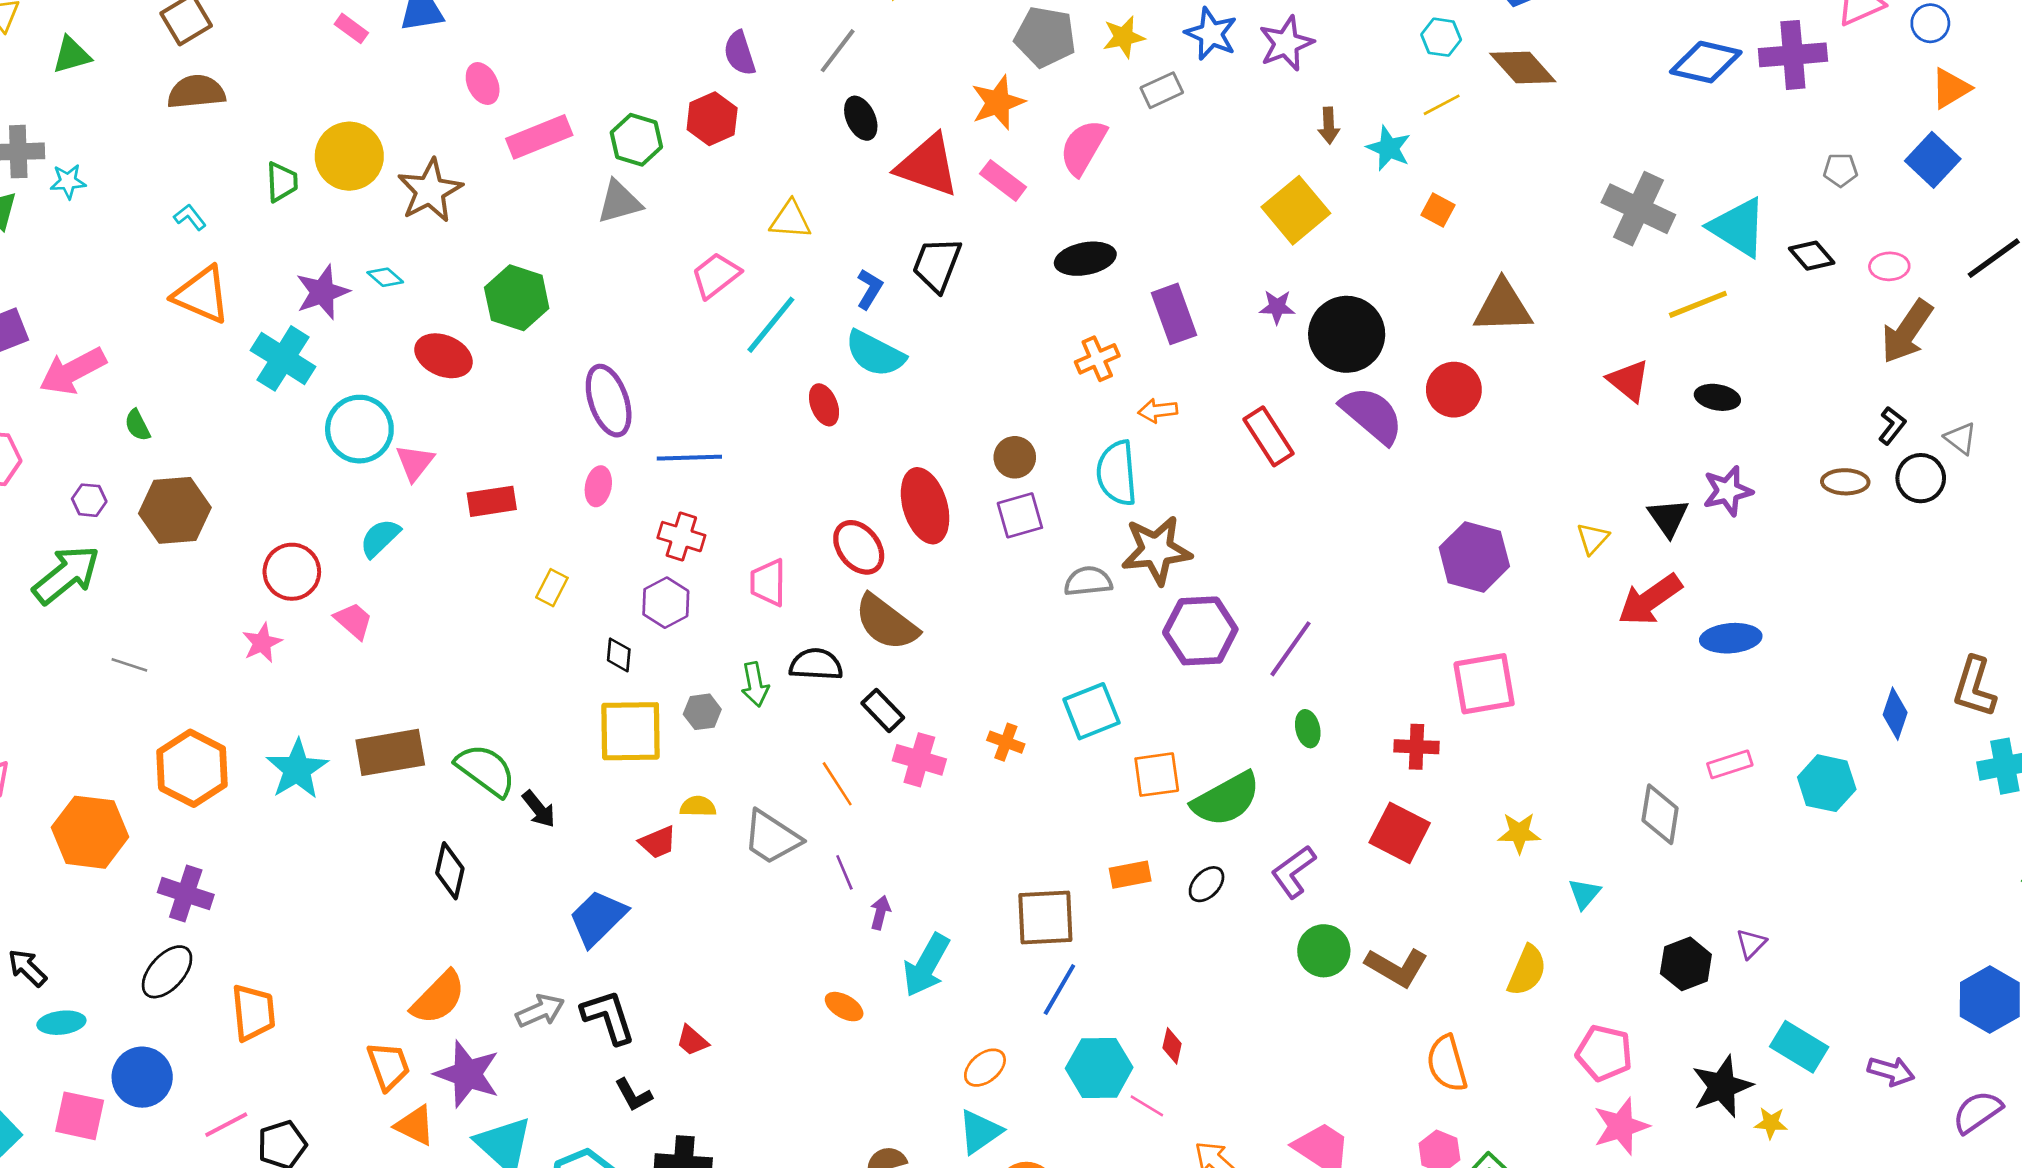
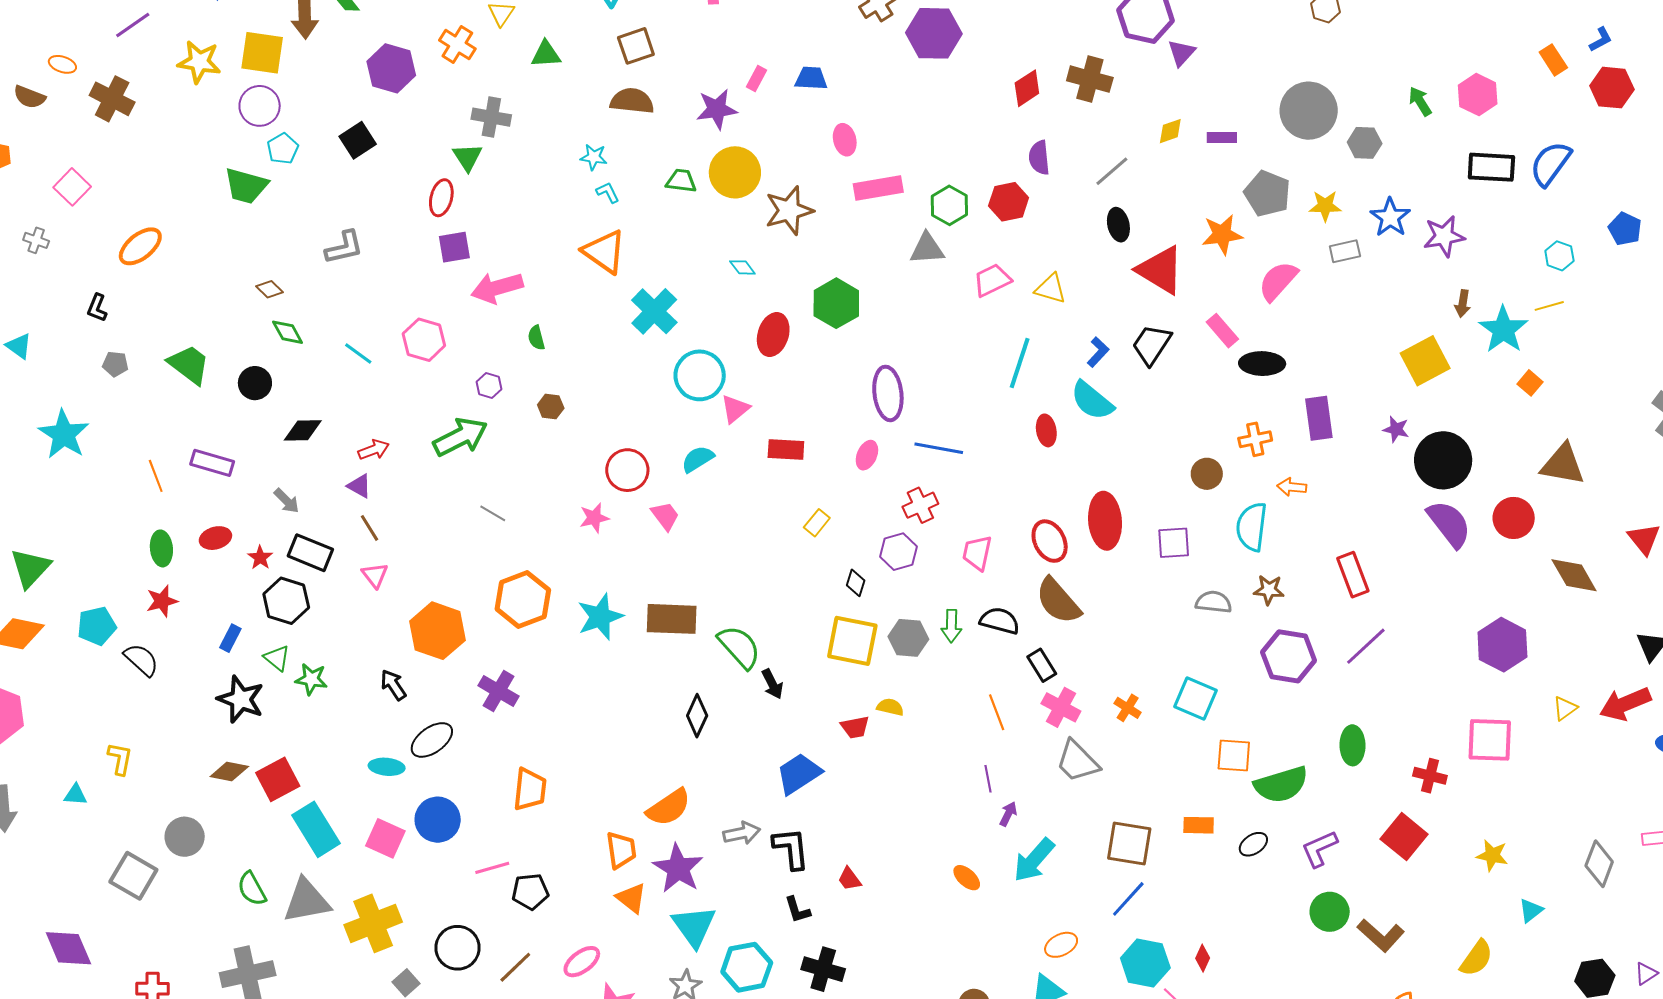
pink rectangle: (351, 28) -> (757, 79), turned 70
brown diamond: (1523, 68) -> (1574, 575), moved
cyan star: (1389, 148) -> (1503, 330), size x1.4
pink rectangle: (1003, 180) -> (1222, 331), moved
cyan star: (68, 181) -> (594, 157), moved
green trapezoid: (282, 182) -> (681, 181), turned -92
pink trapezoid: (716, 275) -> (992, 280), moved
purple star: (322, 292) -> (717, 109), moved
cyan line: (771, 325) -> (1020, 363), turned -33
red ellipse: (444, 356) -> (773, 335), turned 72
red rectangle: (1268, 436) -> (1353, 575), moved
brown circle: (1015, 457) -> (1207, 474), moved
brown hexagon: (175, 510) -> (551, 407), size x0.5
red cross: (681, 537) -> (920, 505), turned 36
yellow triangle: (1593, 538) -> (1565, 708), moved
brown star: (1156, 550) -> (1269, 590), size x0.6
purple line: (1290, 649) -> (1366, 646), moved
cyan square: (1091, 711) -> (1196, 698), turned 33
gray hexagon: (702, 712) -> (908, 638), size x1.4
green ellipse: (1308, 729) -> (1353, 745), size x1.4
gray trapezoid: (772, 837) -> (1077, 761), moved
black arrow: (27, 968) -> (393, 685), moved
black ellipse: (167, 972) -> (432, 740), moved

